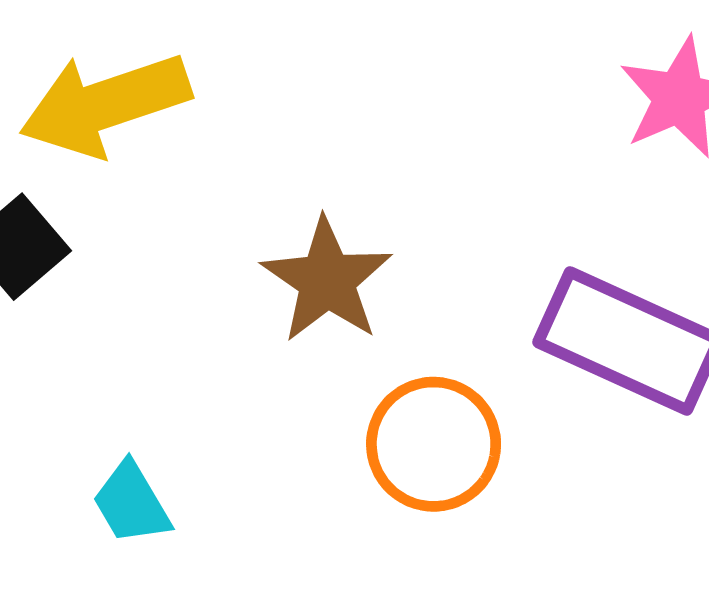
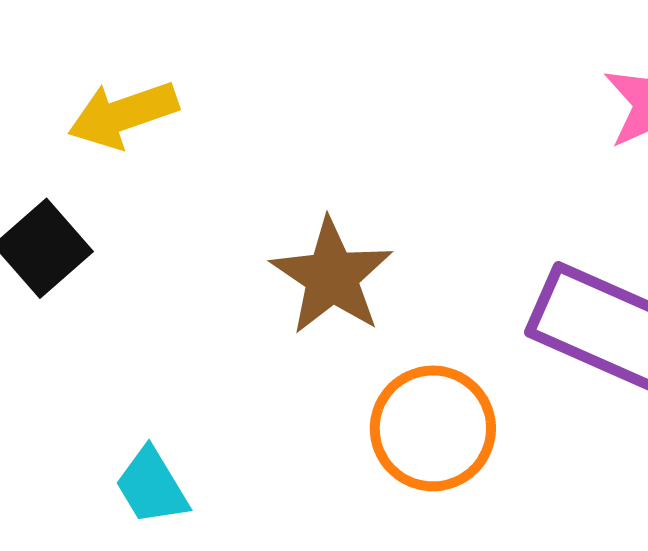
yellow arrow: (105, 104) -> (123, 115), size x0.7

